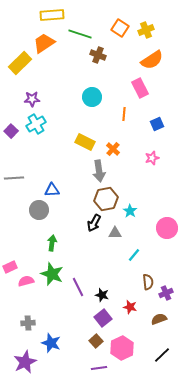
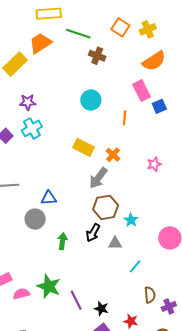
blue square: (157, 124) -> (159, 106), moved
gray arrow: (99, 171) -> (98, 178), turned 45
green arrow: (52, 243) -> (62, 241), moved

